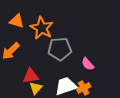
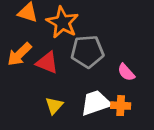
red triangle: (31, 76) -> (47, 63), moved, turned 30
orange cross: (84, 88) -> (121, 106), turned 32

